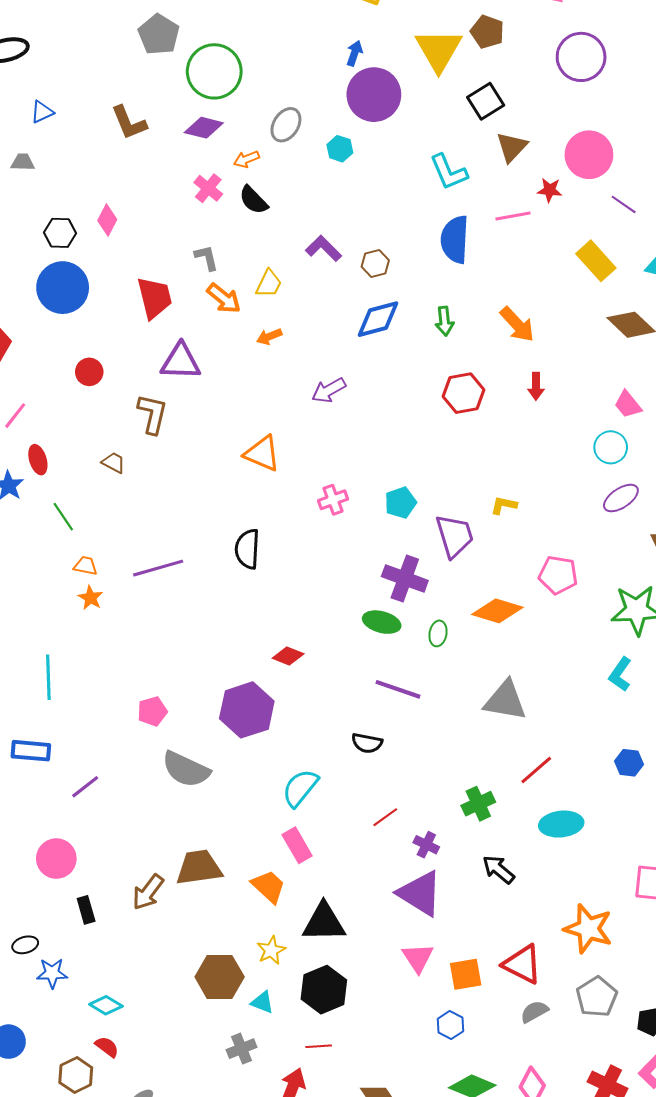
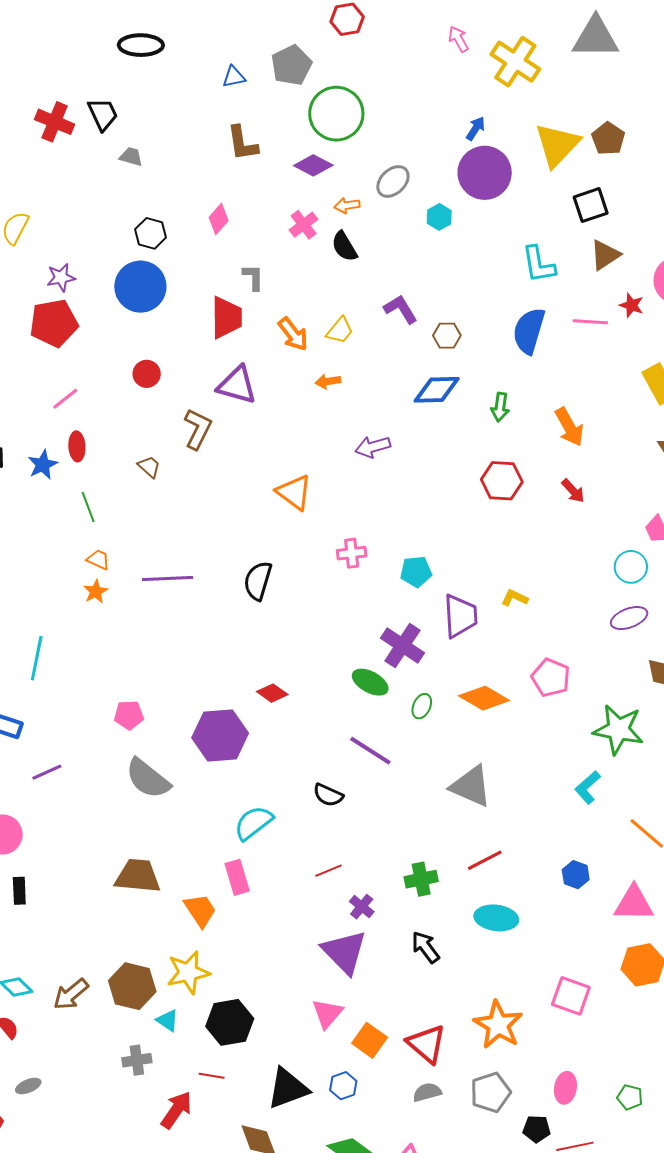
blue triangle: (42, 112) -> (234, 77), moved
pink diamond: (107, 220) -> (219, 219), moved
gray L-shape: (207, 258) -> (253, 277), moved
red arrow: (536, 386) -> (573, 491), turned -56
brown arrow: (148, 892) -> (71, 994), moved
black triangle: (324, 922) -> (288, 1088), moved, turned -33
yellow star: (271, 950) -> (188, 972), size x1.5
orange square: (466, 974) -> (370, 1040), turned 32

